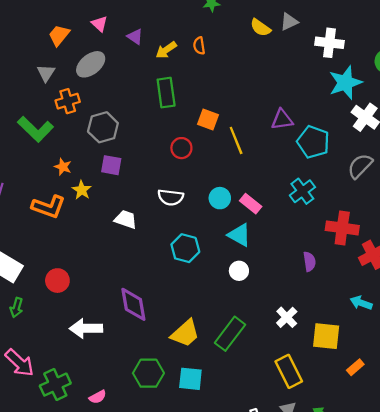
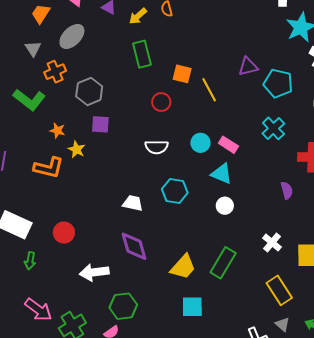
white trapezoid: (126, 219) -> (133, 203), moved
green hexagon: (148, 373) -> (123, 306), moved

